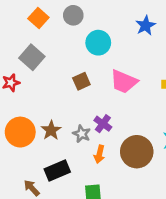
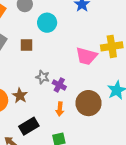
brown square: (81, 81) -> (27, 45), moved, turned 32
pink trapezoid: (124, 82) -> (86, 56), moved
gray star: (82, 134) -> (43, 77), moved

